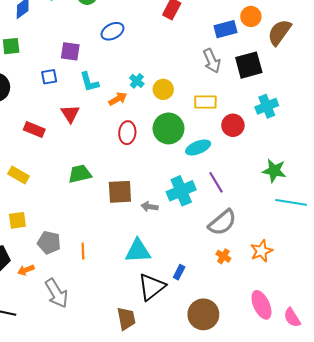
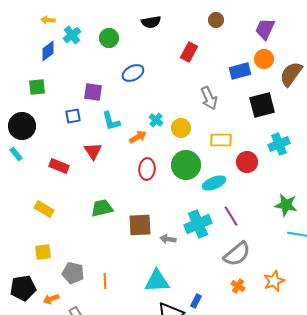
gray arrow: (212, 61) -> (209, 98), moved

